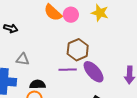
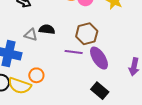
black semicircle: (37, 84) -> (47, 29), moved

